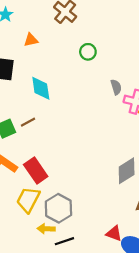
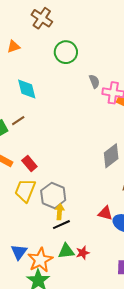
green circle: (88, 52) -> (66, 52), size x1.5
red rectangle: (36, 171) -> (29, 163), size x0.7
yellow arrow: (46, 229) -> (60, 212), moved, turned 98

